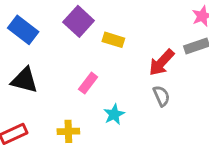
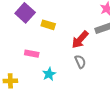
pink rectangle: (88, 83) -> (32, 54), turned 64
yellow cross: (68, 131) -> (10, 81), moved

